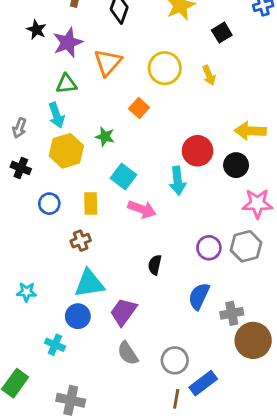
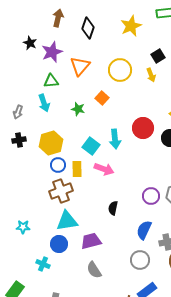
black square: (222, 33) -> (158, 56), moved
green star: (105, 137) -> (78, 109), moved
yellow hexagon: (66, 151) -> (51, 143), moved
black cross: (21, 168) -> (19, 140), turned -32
cyan arrow: (178, 181) -> (115, 139), moved
blue circle: (49, 204) -> (58, 165), moved
yellow rectangle: (91, 204) -> (77, 169), moved
brown cross: (81, 241) -> (61, 191), size x1.6
purple trapezoid: (123, 312) -> (91, 241), turned 40
gray circle: (175, 360) -> (140, 260), moved

